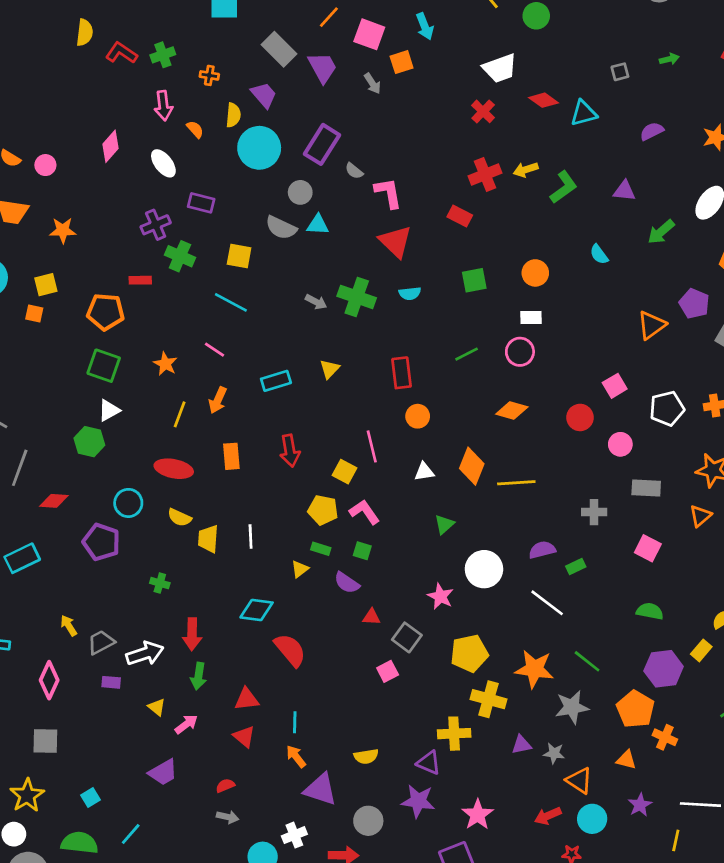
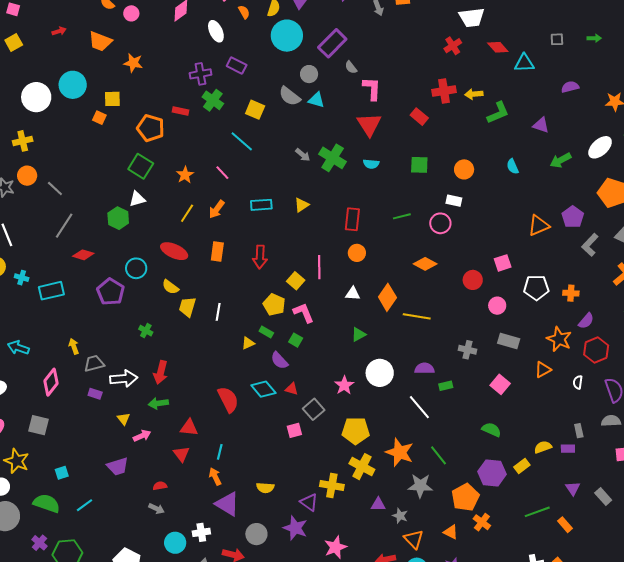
cyan diamond: (257, 610) -> (263, 389), moved, turned 30
green arrow: (198, 676) -> (158, 403), turned 60
yellow star: (27, 795) -> (17, 461), turned -30

